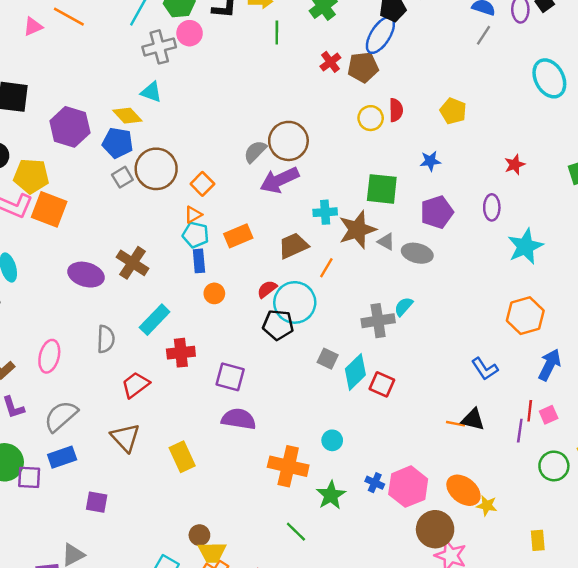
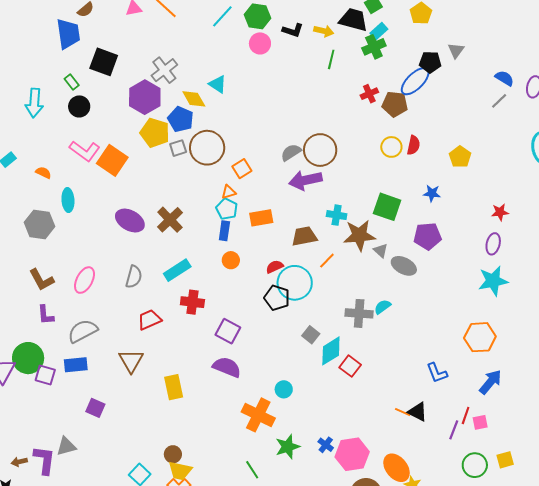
gray cross: (159, 47) -> (164, 70), moved, turned -36
yellow pentagon: (31, 176) -> (155, 133), moved
purple ellipse: (492, 207) -> (493, 244), moved
cyan circle: (332, 440) -> (284, 389), moved

